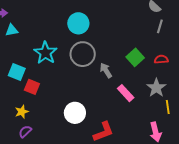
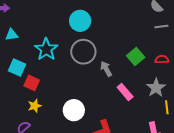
gray line: (160, 26) -> (161, 26), turned 64
cyan triangle: (12, 30) -> (12, 35), moved
yellow star: (22, 112) -> (35, 106), moved

